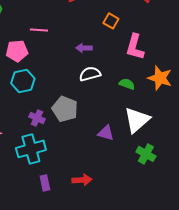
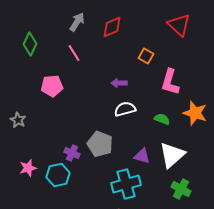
pink line: (39, 30) -> (74, 53), moved, turned 54
cyan hexagon: (23, 81) -> (58, 175), moved
purple triangle: (106, 133) -> (142, 156), moved
cyan cross: (31, 149) -> (126, 184), moved

